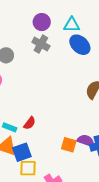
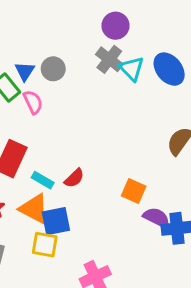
cyan triangle: (72, 25) -> (132, 69), moved, turned 36
orange square: (69, 145) -> (134, 191), moved
yellow square: (28, 168) -> (45, 245), moved

